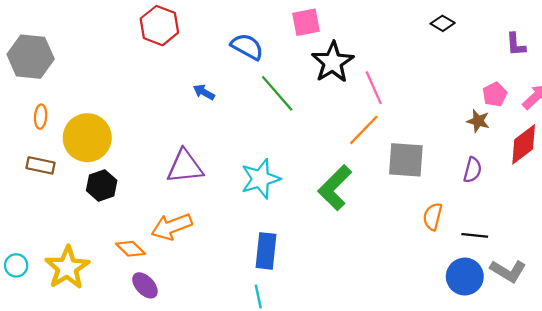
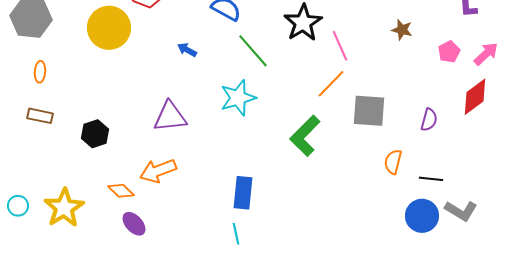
brown star: (478, 121) -> (402, 30), moved
yellow circle: (87, 138) -> (109, 28), moved
cyan star: (260, 179) -> (238, 98), moved

